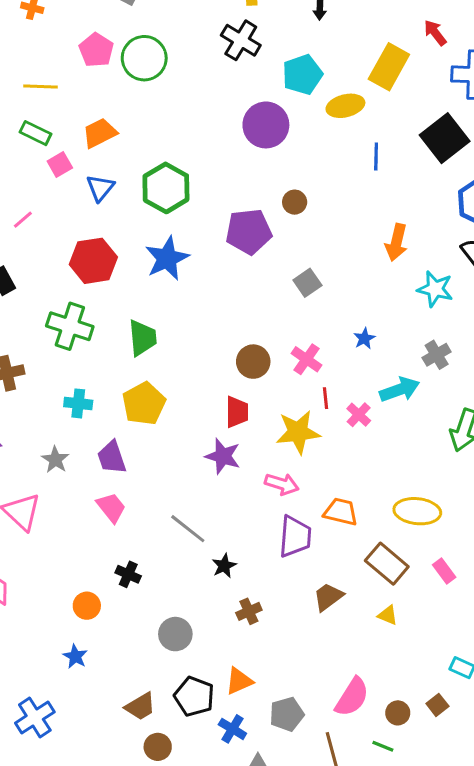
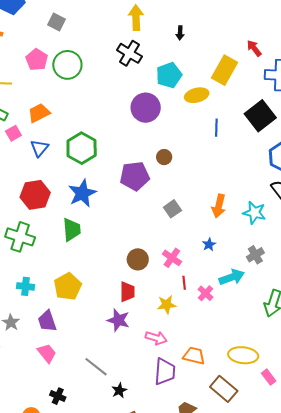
orange arrow: (396, 242) -> (219, 206), moved
green trapezoid: (142, 338) -> (72, 230), moved
yellow star: (298, 432) -> (167, 305), size x0.7
pink rectangle: (444, 571) -> (269, 377), moved

